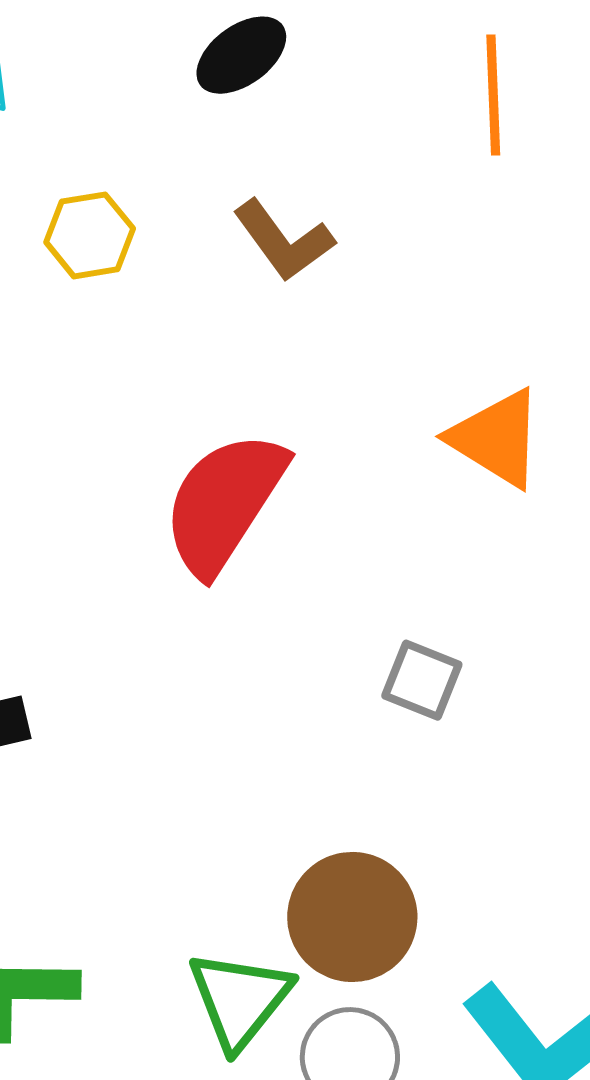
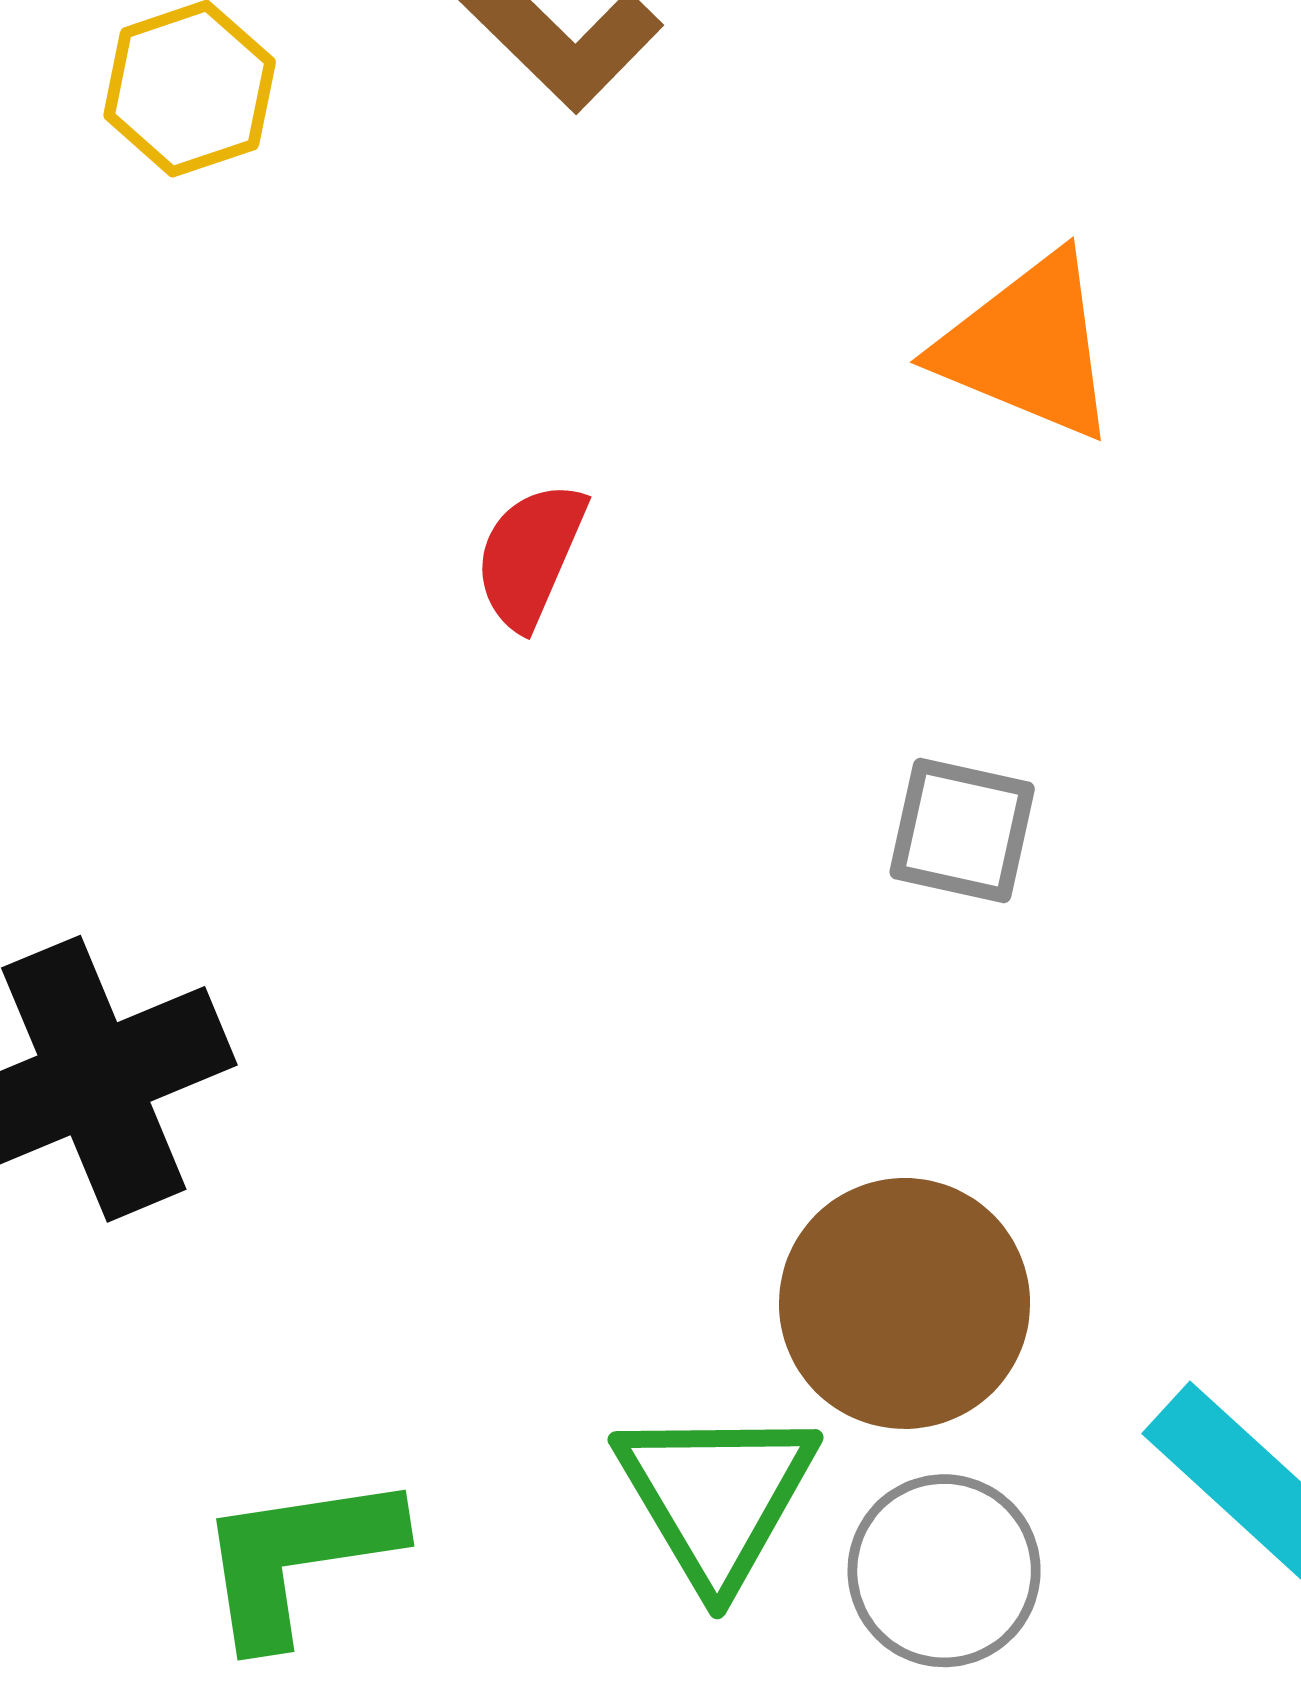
red semicircle: (224, 503) -> (530, 555), size x0.5

